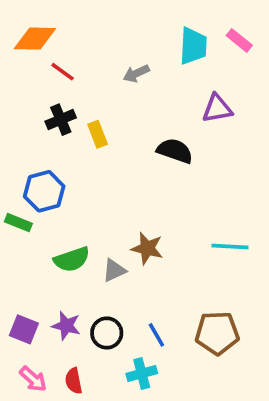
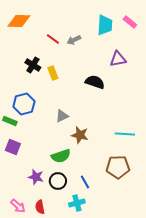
red line: (63, 72) -> (53, 39), moved
black cross: (61, 120) -> (33, 65), turned -35
green semicircle: (72, 259) -> (61, 156), moved
gray triangle: (114, 270) -> (62, 116), moved
purple square: (24, 329) -> (13, 147), moved
brown pentagon: (217, 333) -> (118, 167), moved

